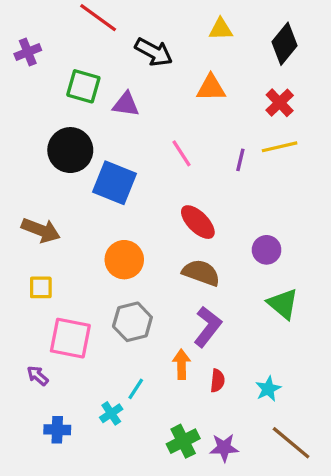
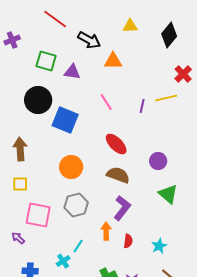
orange triangle: (211, 88) -> (113, 61), moved
red cross: (280, 103) -> (183, 74), moved
brown arrow: (41, 230) -> (20, 149), turned -115

